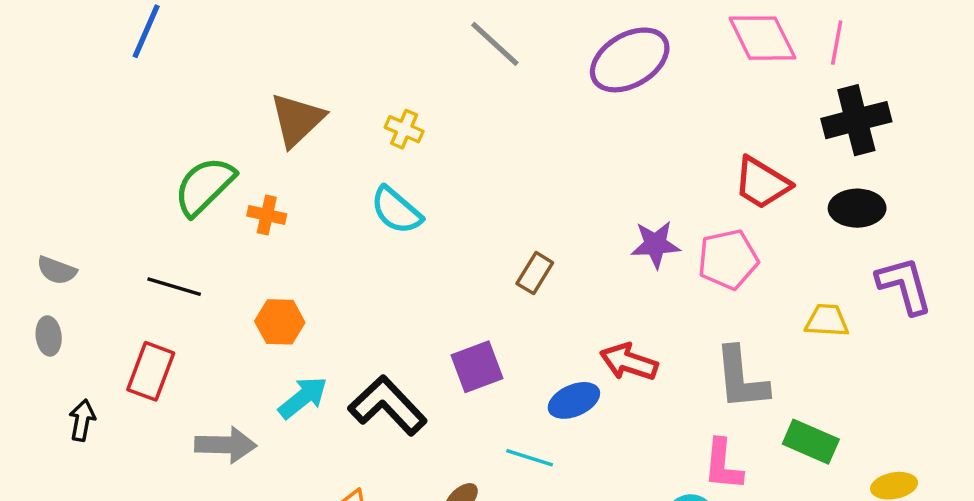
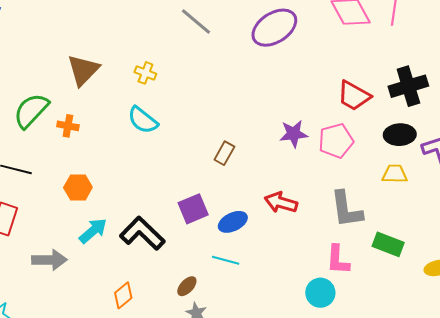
black cross: (856, 120) -> (408, 86), moved
black ellipse: (857, 208) -> (400, 135), moved
blue ellipse: (574, 400) -> (233, 222), moved

